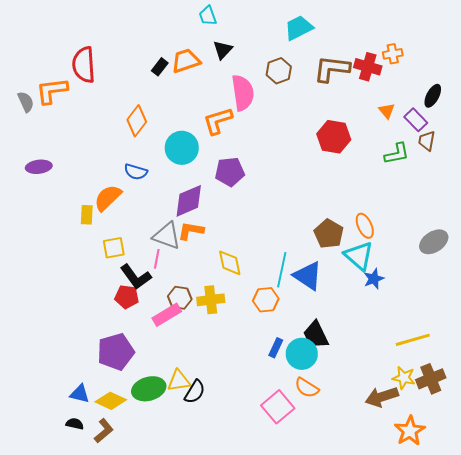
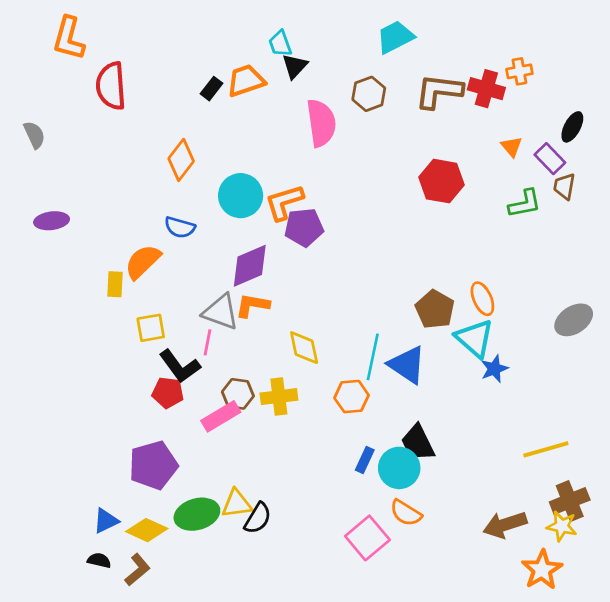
cyan trapezoid: (208, 16) -> (280, 44), moved
orange L-shape: (52, 91) -> (69, 38), moved, turned -68
orange L-shape: (218, 121) -> (284, 202), moved
yellow star: (404, 378) -> (562, 526), moved
blue triangle: (80, 394) -> (106, 521), turned -40

